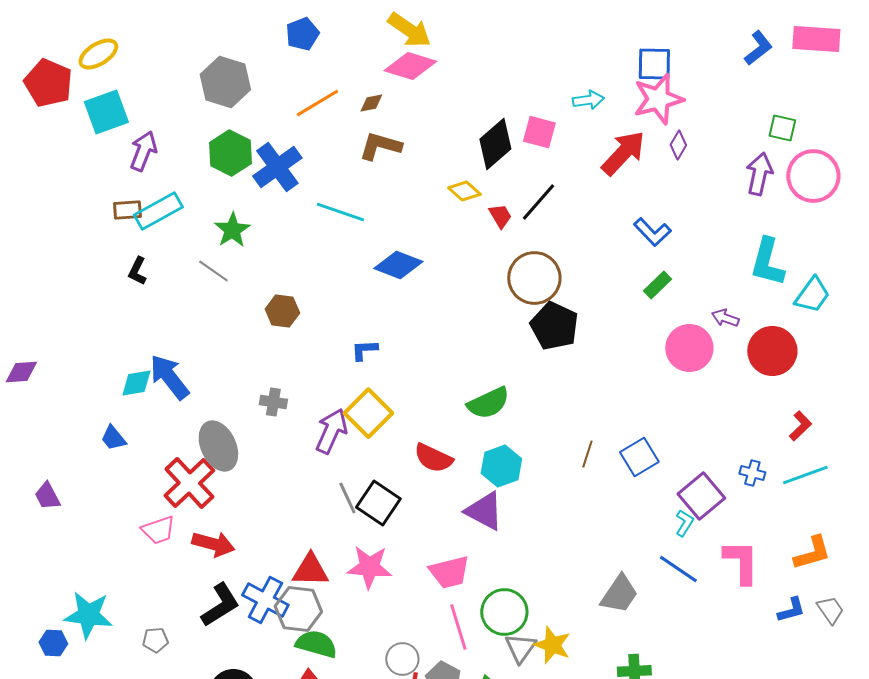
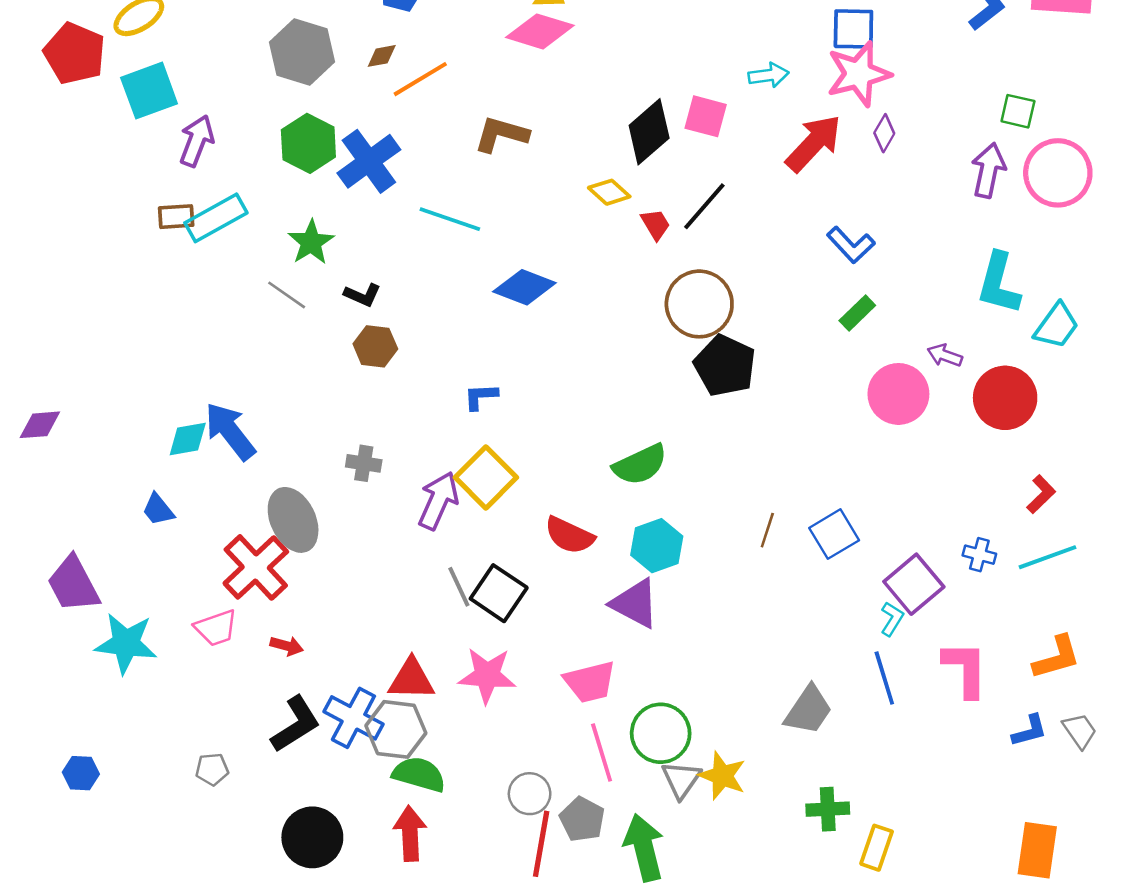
brown diamond: (371, 103) -> (382, 56), moved
black L-shape: (137, 271) -> (362, 295), moved, turned -92
purple trapezoid: (47, 496) -> (73, 584), size x1.6
red arrow: (213, 544) -> (287, 646), size x0.6
blue line: (678, 569) -> (884, 678), turned 39
cyan star: (88, 615) -> (126, 643), moved

